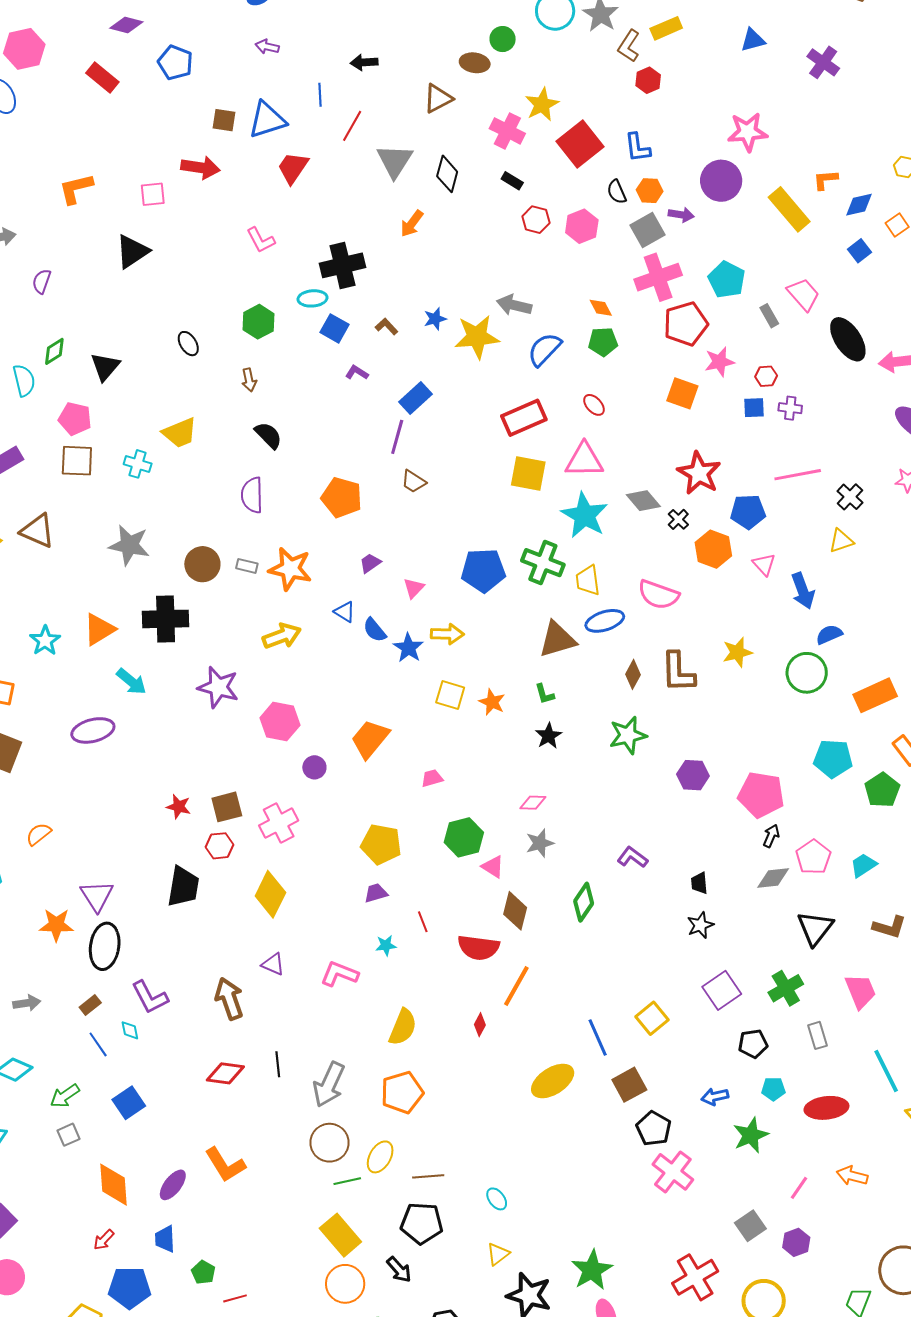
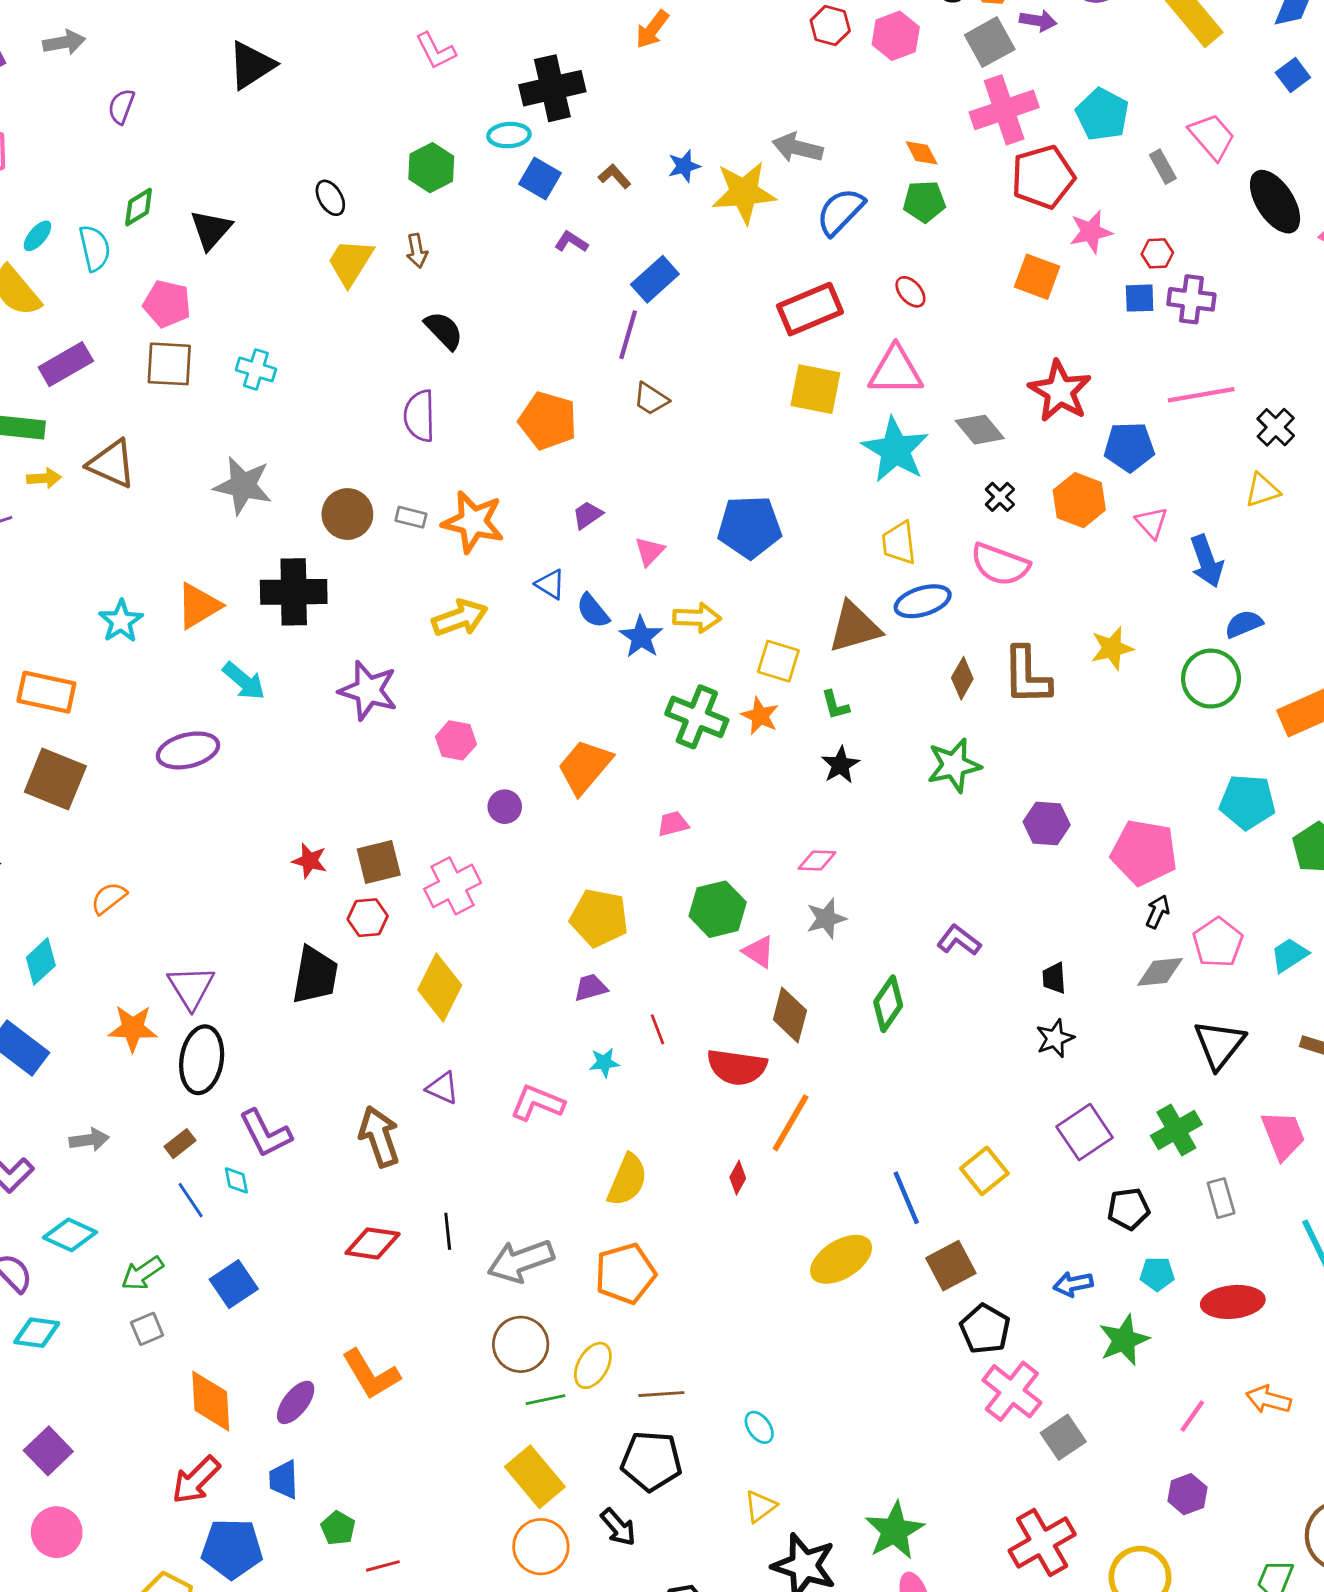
purple cross: (790, 408) -> (1191, 299), size x1.4
yellow trapezoid: (180, 433) -> (350, 262), moved, turned 144
black cross: (678, 519) -> (1000, 497), moved
green cross: (543, 563) -> (697, 717), moved
yellow square: (450, 695) -> (778, 661), moved
pink hexagon: (280, 721) -> (456, 740), size x0.7
gray arrow: (329, 1084) -> (521, 1261), turned 45
gray square: (750, 1226) -> (1063, 1437), moved
red arrow: (104, 1240) -> (196, 1480), size x1.6

